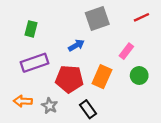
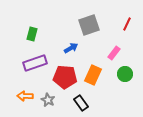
red line: (142, 17) -> (127, 24), turned -40

